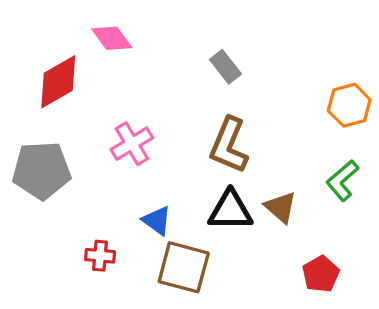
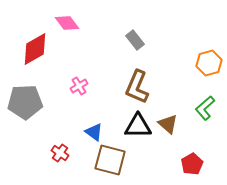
pink cross: (132, 144) -> (79, 86), size x0.7
red cross: (100, 256) -> (60, 153), turned 30

